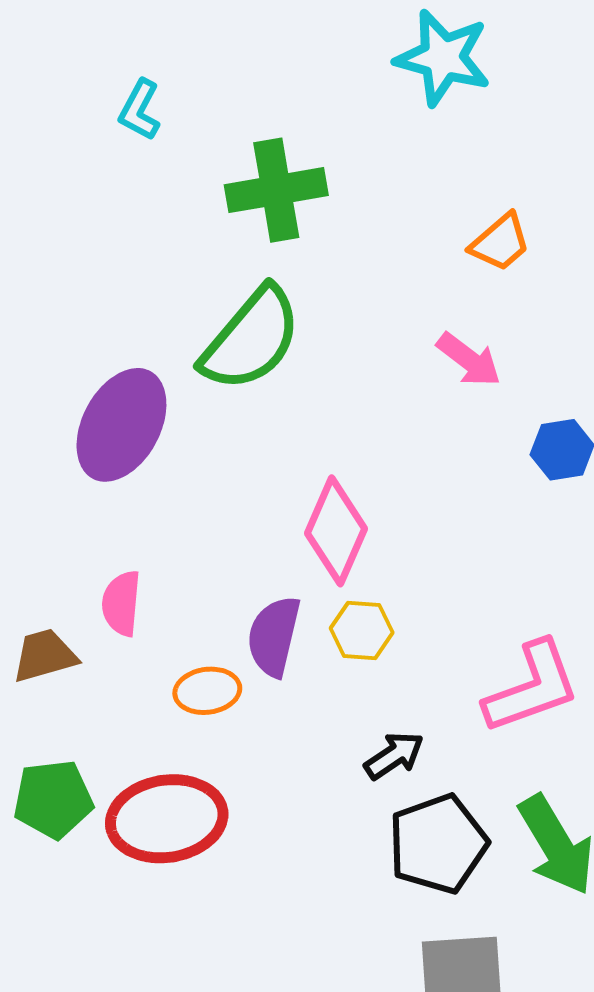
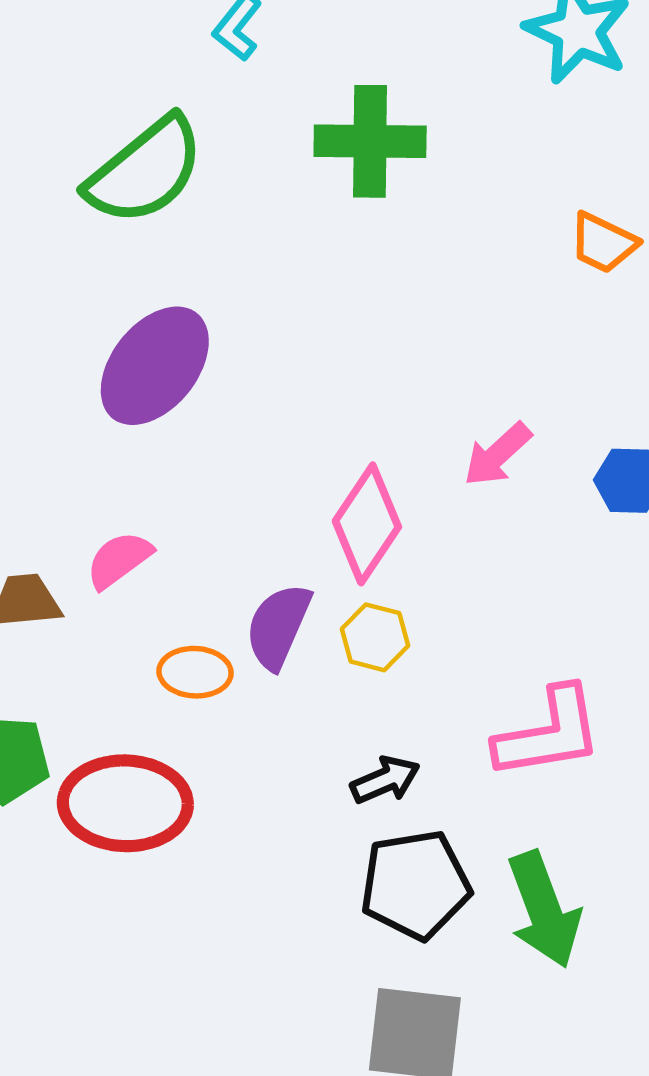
orange trapezoid: (500, 242) -> (603, 243), turned 56
green semicircle: (251, 339) -> (145, 171), moved
pink arrow: (469, 360) -> (497, 454), moved, turned 90
pink semicircle: (121, 603) -> (119, 560), turned 38

